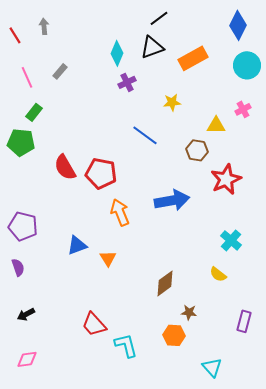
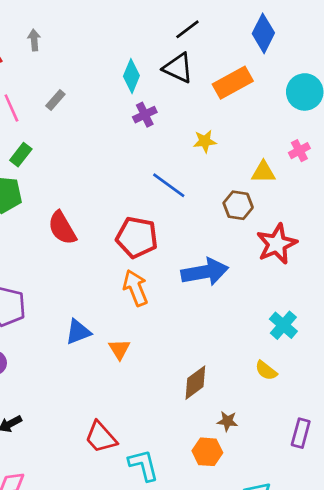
blue diamond: (238, 25) -> (263, 33), moved
black triangle: (152, 47) -> (178, 68), turned 45
red pentagon: (101, 173) -> (137, 237), moved

